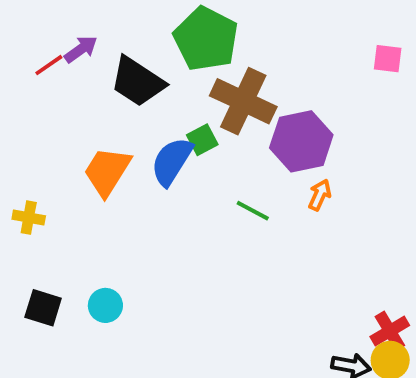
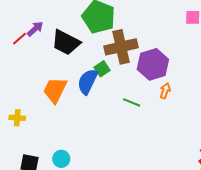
brown cross: (243, 101) -> (121, 47), turned -32

